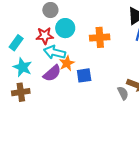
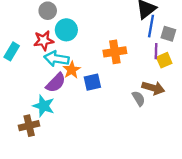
orange cross: (100, 37) -> (115, 52), moved
cyan star: (22, 67) -> (44, 106), moved
brown cross: (21, 92) -> (29, 126), moved

